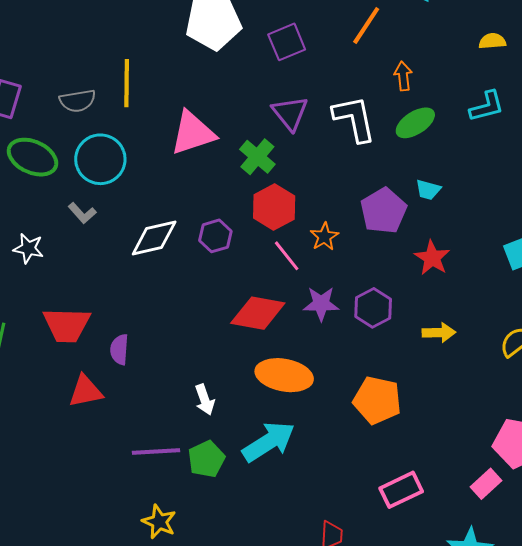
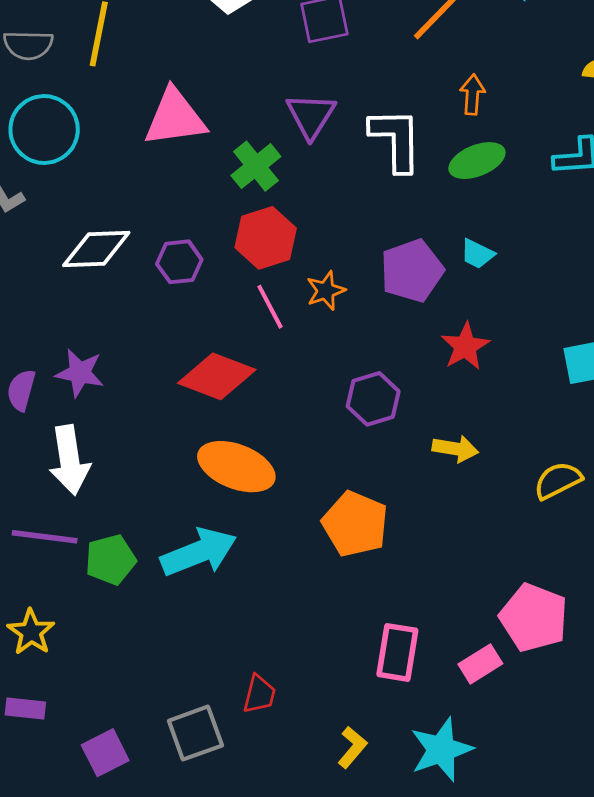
purple star: (321, 304) -> (80, 373), moved
white arrow: (205, 400) -> (69, 460), moved, size x1.6
pink rectangle: (401, 490) -> (397, 652), moved, turned -66

